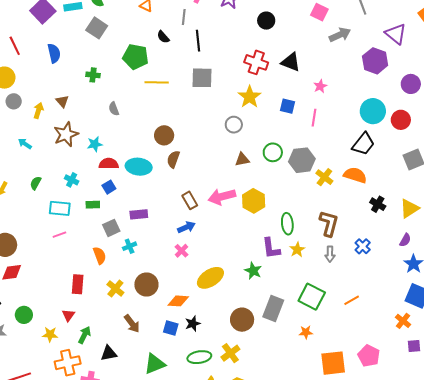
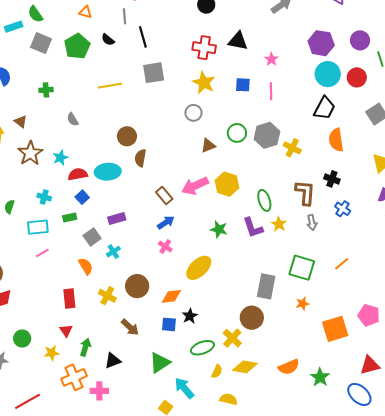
green pentagon: (136, 57) -> (77, 46), moved, turned -30
purple hexagon: (375, 61) -> (321, 43), moved
orange semicircle: (355, 175) -> (336, 140), moved, turned -105
black cross: (378, 204) -> (332, 179), moved
green star: (253, 271) -> (219, 229), moved
brown circle: (242, 320) -> (252, 318), moved

